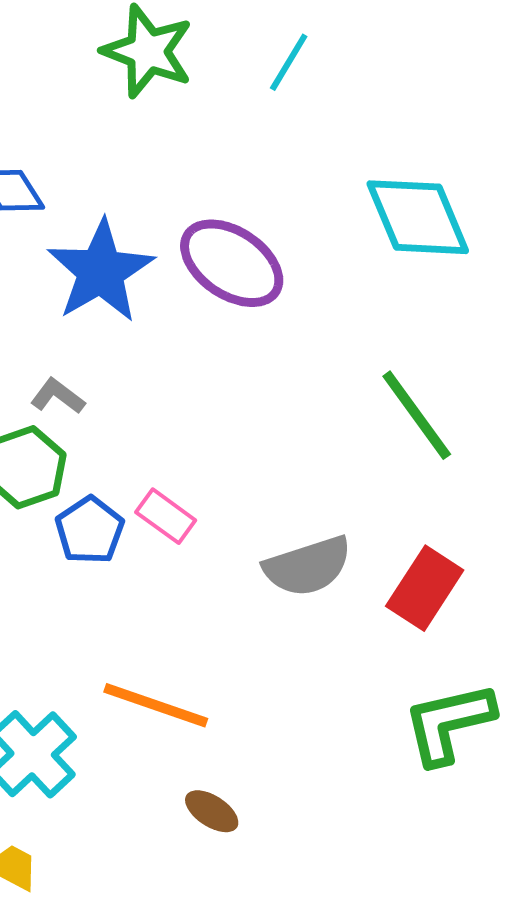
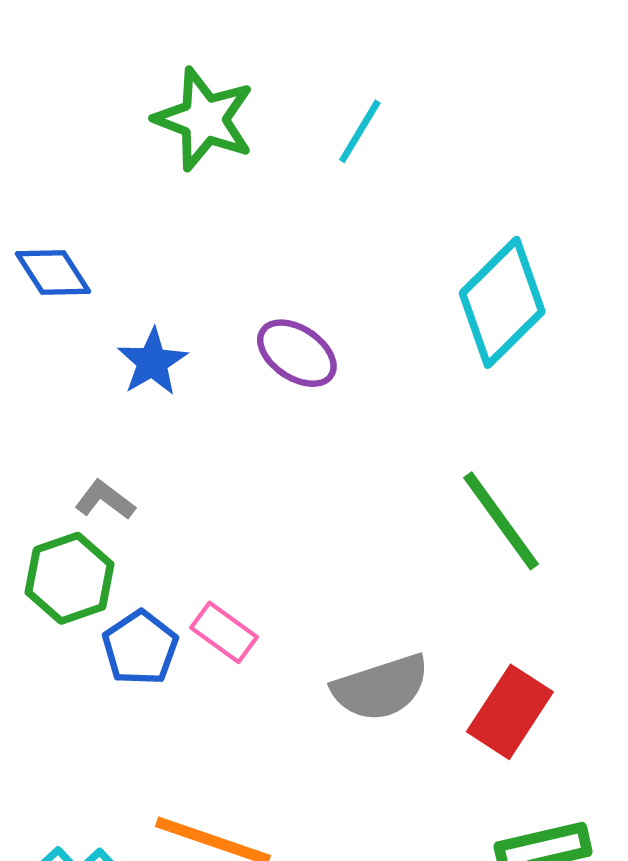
cyan diamond: (418, 217) -> (502, 302), turned 68
purple ellipse: (232, 263) -> (297, 353), size x0.7
blue star: (101, 271) -> (152, 362), size x0.6

